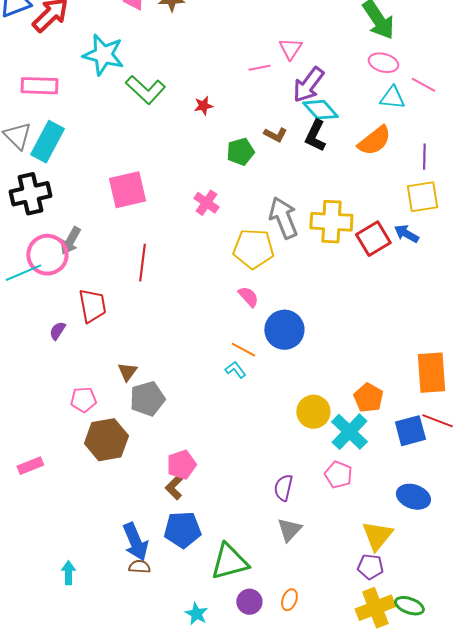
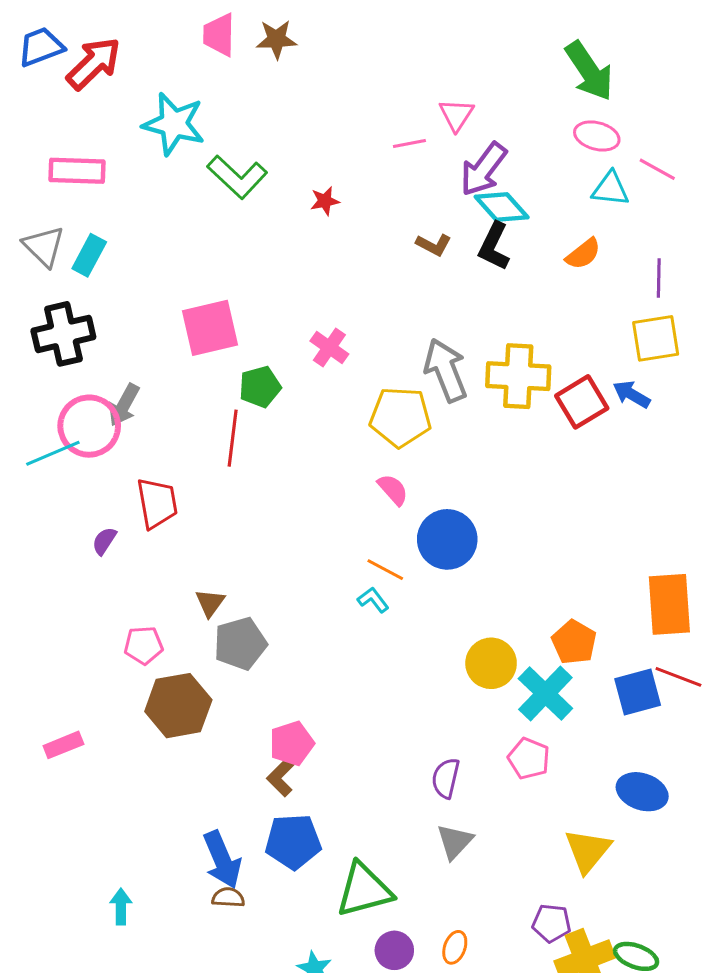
orange semicircle: (374, 141) -> (583, 254), size x0.7
cyan rectangle: (47, 142) -> (89, 255), size x0.7
green pentagon: (240, 152) -> (260, 387), moved
purple pentagon: (370, 567) -> (551, 923), moved

